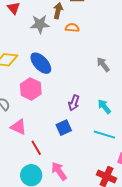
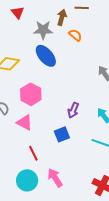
orange semicircle: (72, 28) -> (75, 35), turned 32
blue ellipse: (41, 63) -> (46, 56), moved
pink triangle: (19, 127) -> (25, 122), moved

